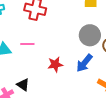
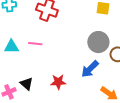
red star: (55, 64) -> (58, 82), moved

